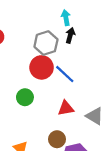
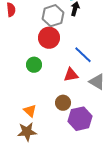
blue line: (65, 74) -> (83, 55), moved

